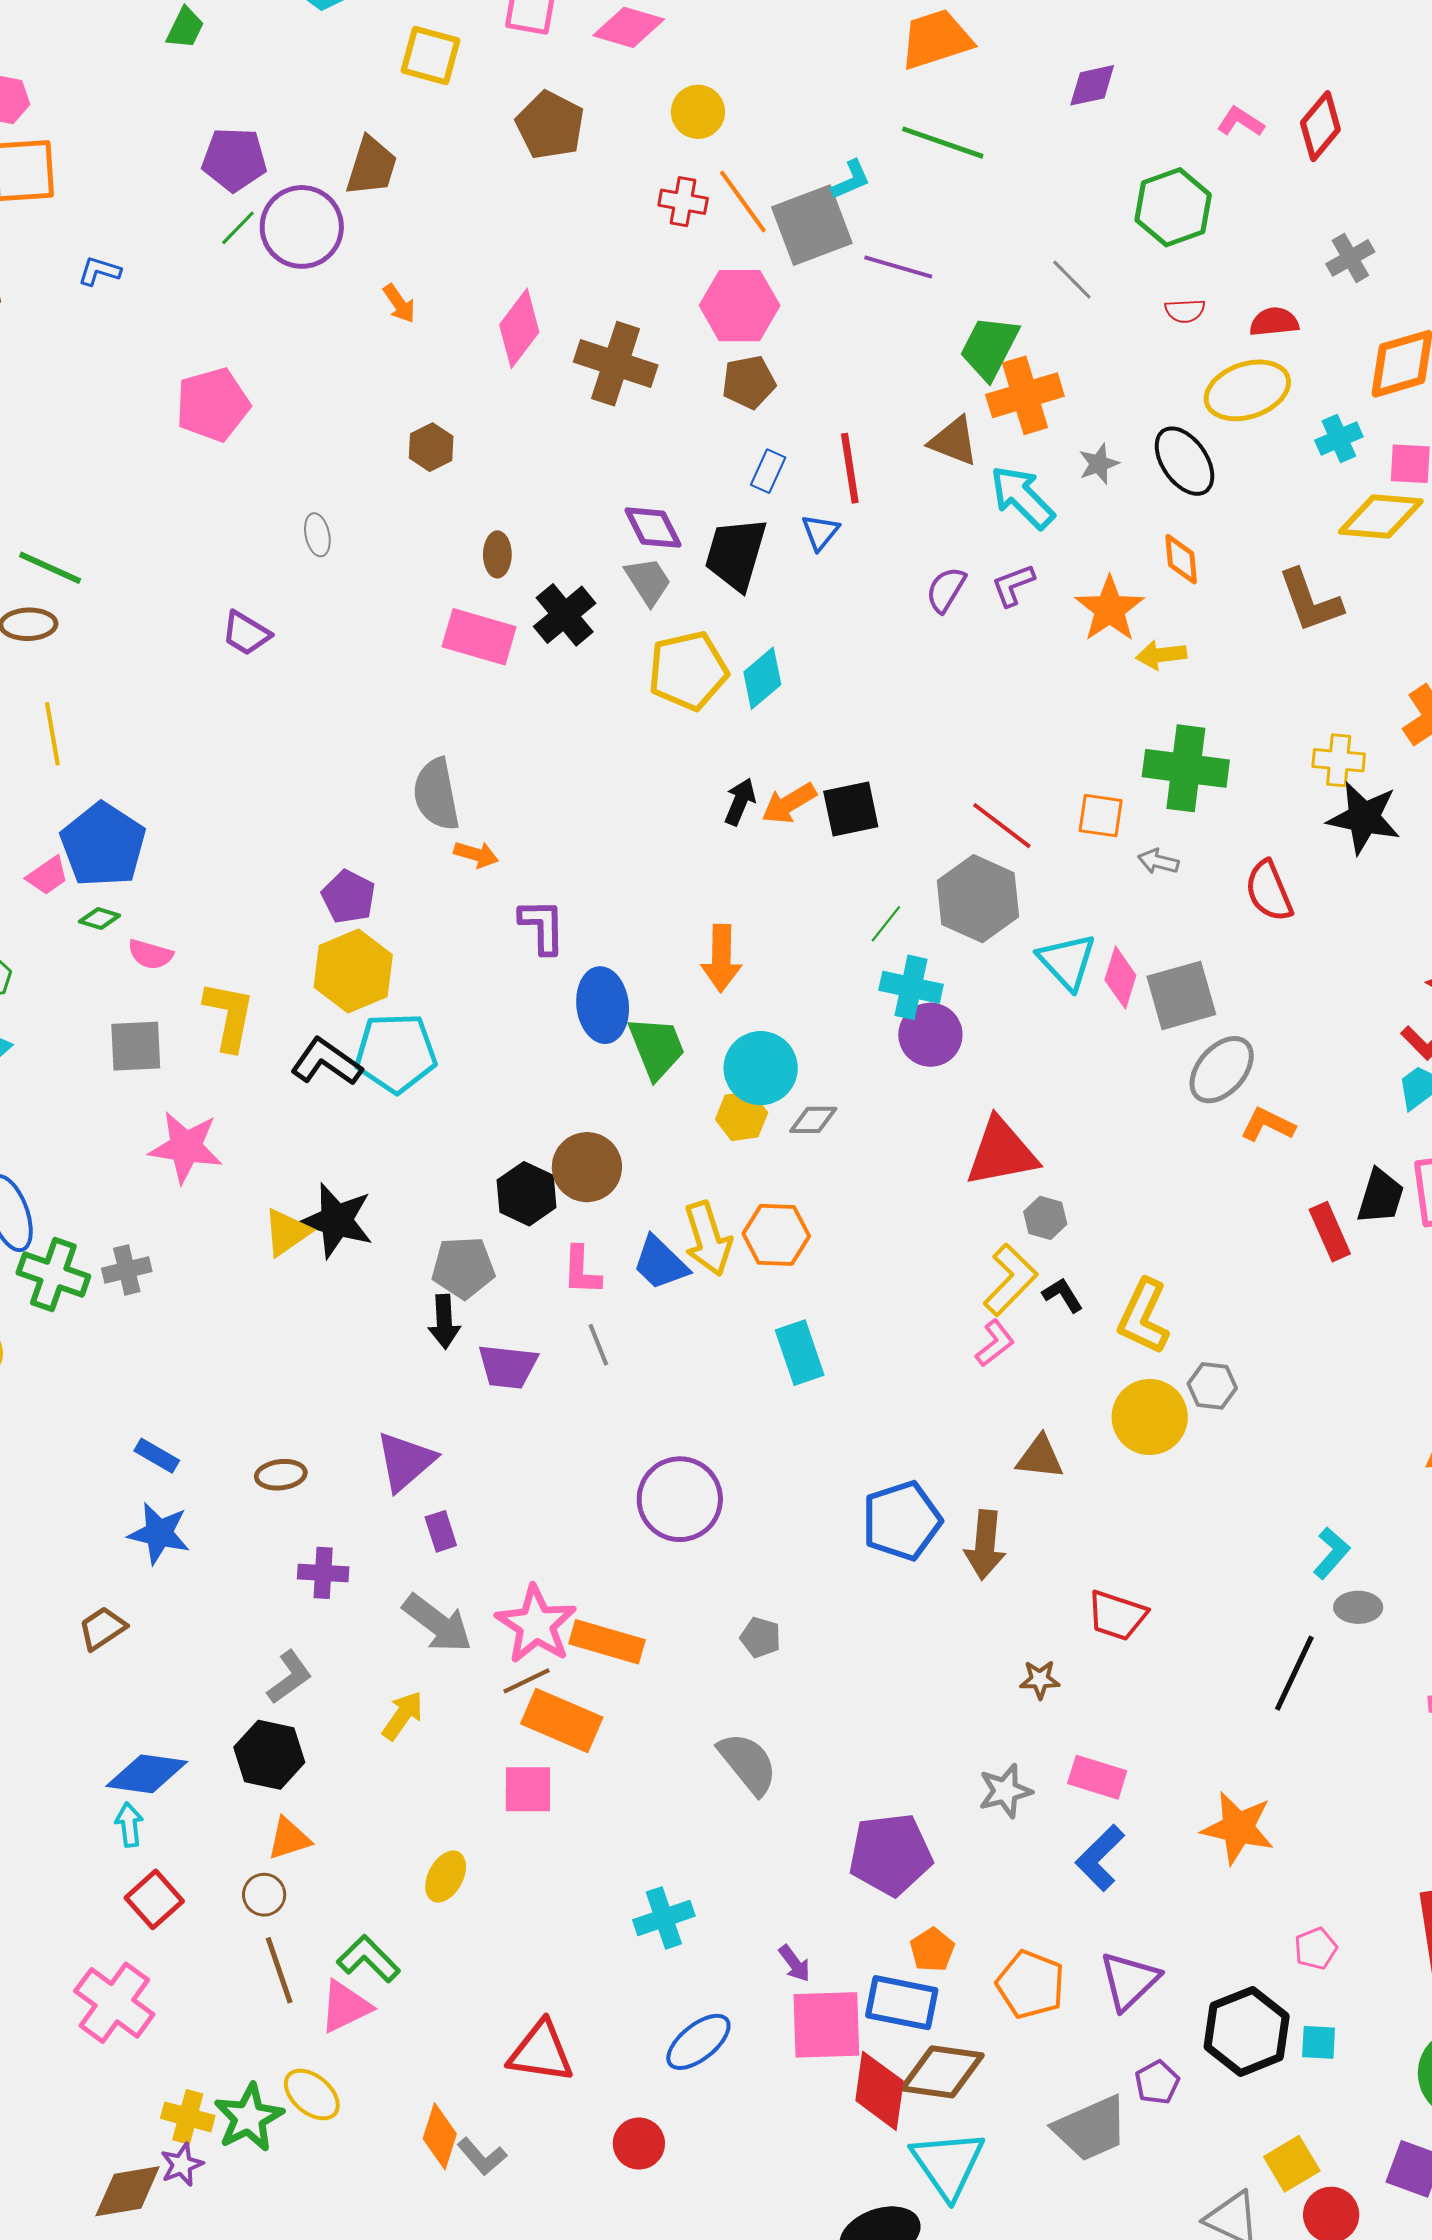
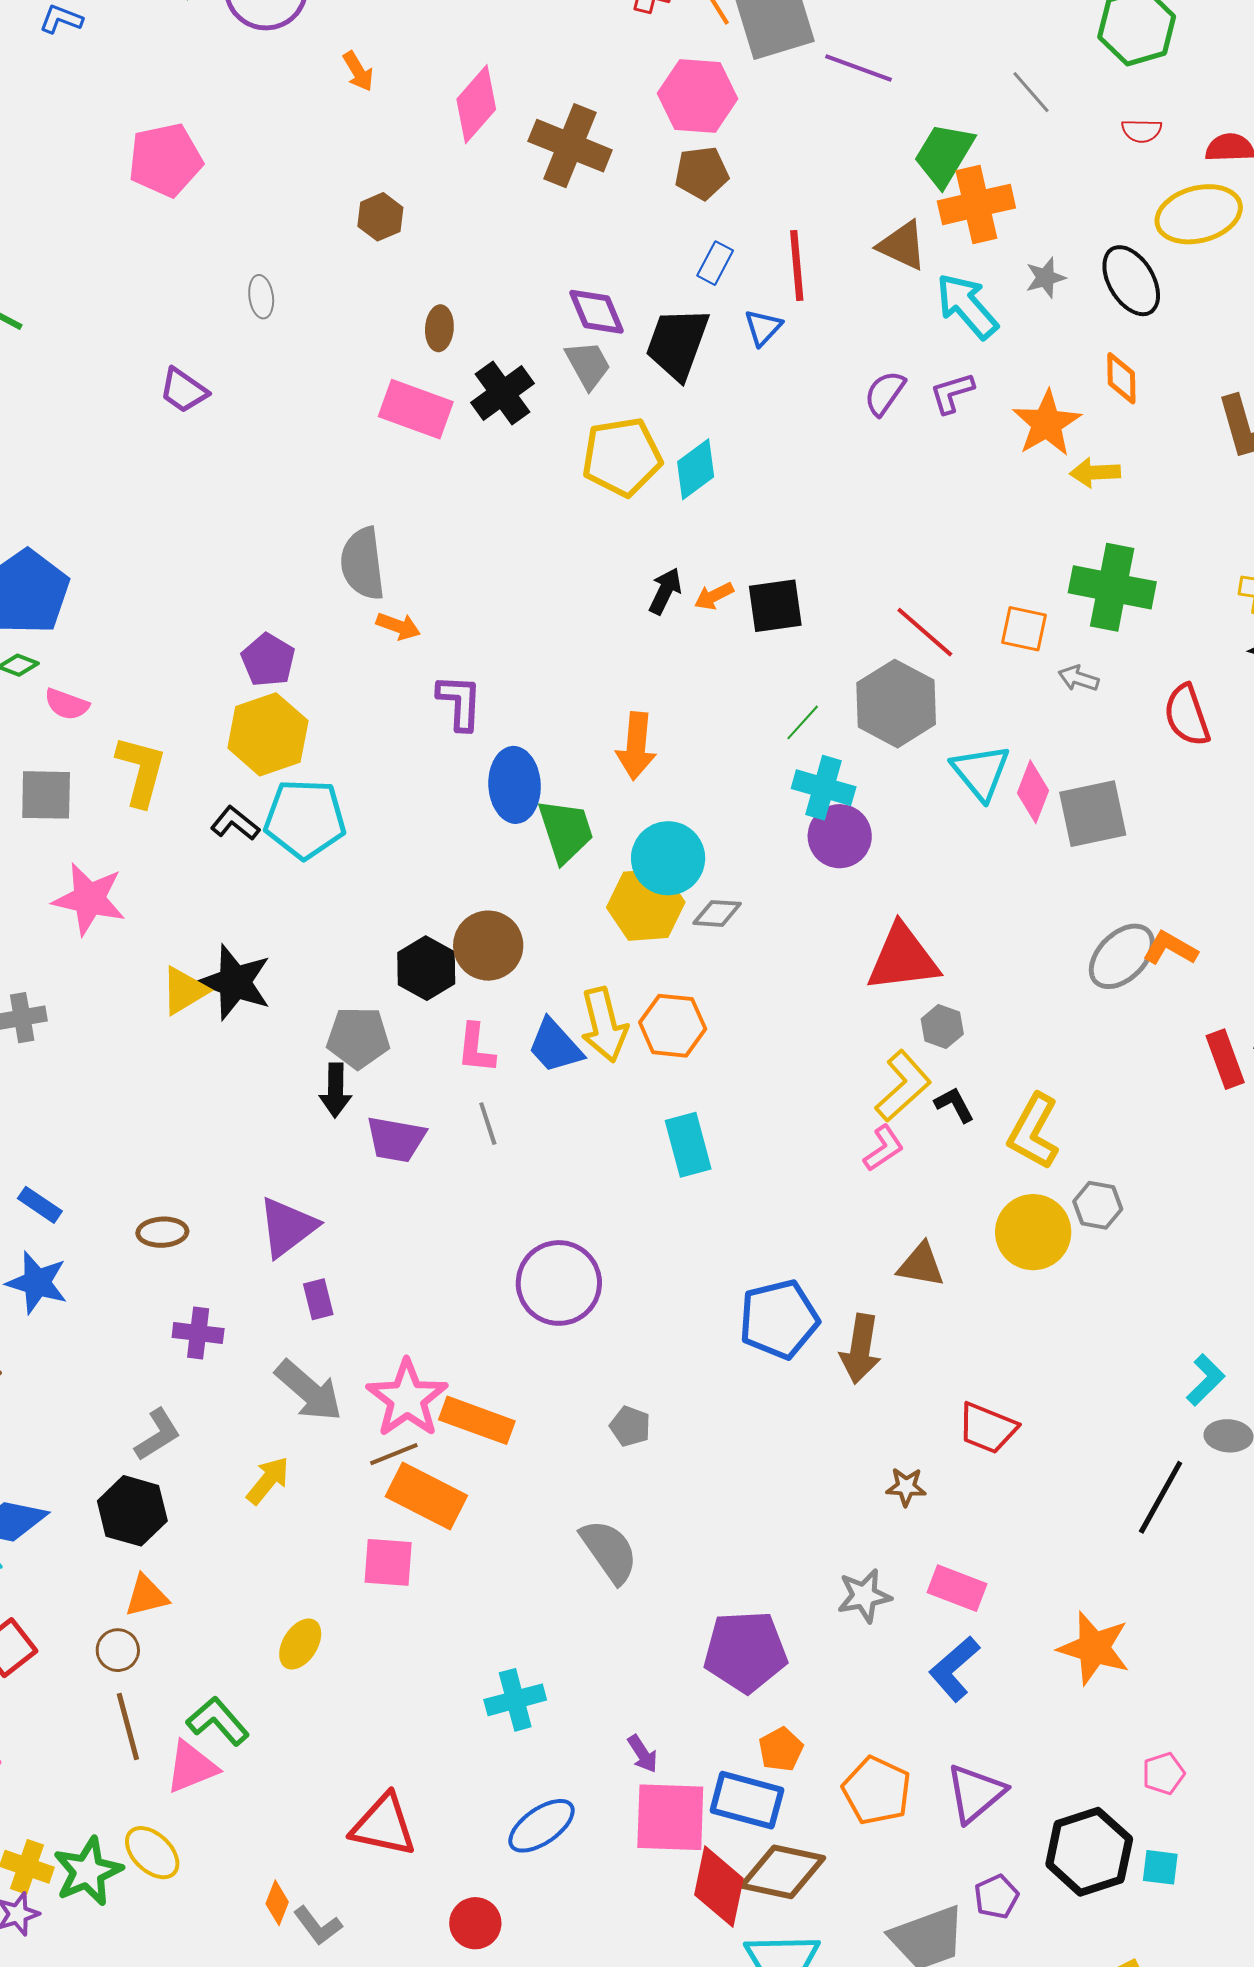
orange arrow: (789, 803) -> (714, 596), size x0.7
black L-shape: (326, 1062) -> (235, 823), size x0.7
gray ellipse: (1222, 1070) -> (1122, 956), moved
yellow hexagon: (742, 1116) -> (646, 905), size x1.5
orange diamond: (440, 2136) -> (277, 1903), size x0.7

